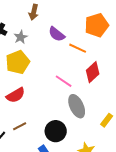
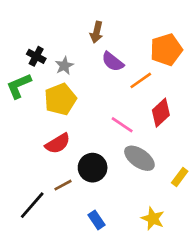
brown arrow: (34, 12) -> (97, 32), moved
orange line: (78, 48) -> (141, 80), turned -60
gray ellipse: (77, 106) -> (139, 158), turned -30
black circle: (56, 131) -> (93, 168), moved

